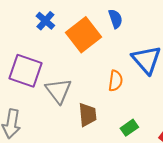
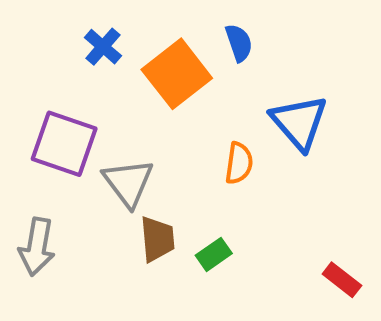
brown trapezoid: (87, 115) -> (157, 239), moved
green rectangle: (129, 128) -> (214, 254), moved

